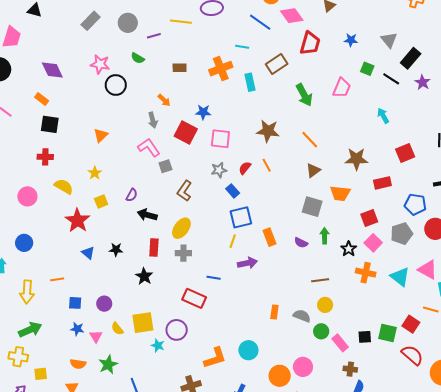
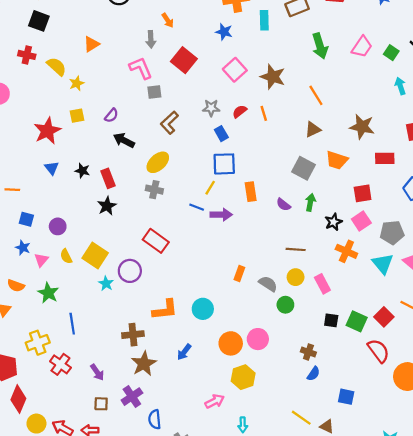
green square: (367, 69) -> (391, 53), moved
blue star: (203, 112) -> (224, 32), moved
pink square: (220, 139) -> (235, 70), moved, turned 30
yellow semicircle: (64, 186) -> (57, 66), moved
gray pentagon: (402, 234) -> (392, 233), moved
red rectangle: (154, 247) -> (108, 178), moved, turned -36
blue line: (214, 278) -> (197, 207), moved
yellow square: (143, 323) -> (95, 255), turned 30
pink rectangle: (340, 343) -> (322, 284), moved
green star: (108, 365) -> (48, 293), turned -30

